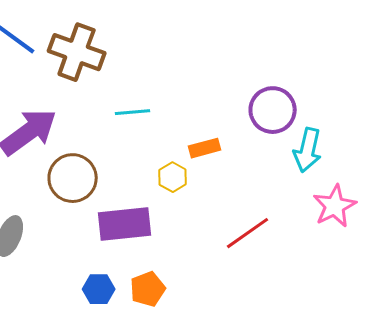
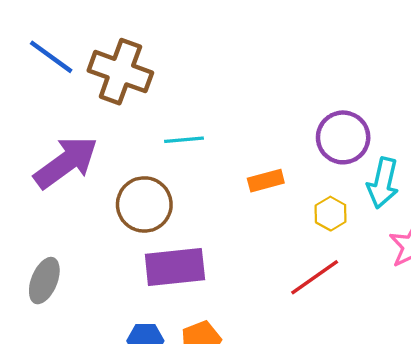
yellow hexagon: (173, 177) -> (331, 214), moved
brown circle: (73, 178) -> (144, 204), moved

